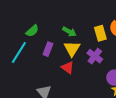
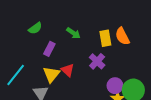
yellow triangle: (72, 49) -> (51, 74), moved
cyan line: (19, 53) -> (16, 75), moved

